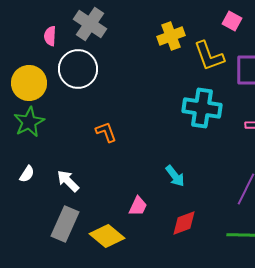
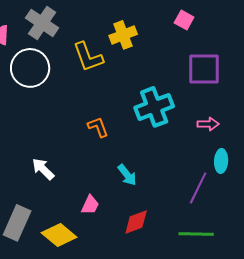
yellow L-shape: (209, 56) -> (88, 57), moved
cyan cross: (202, 108) -> (154, 107), turned -30
orange L-shape: (106, 132) -> (98, 127), moved
white arrow: (68, 181) -> (43, 169), moved

